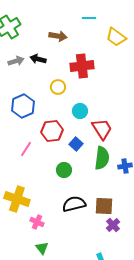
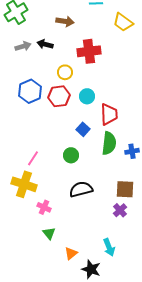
red trapezoid: (102, 129) -> (109, 114), turned 30
red hexagon: (52, 131) -> (59, 96), moved
pink line: (26, 149) -> (33, 158), moved
brown square: (104, 206) -> (125, 189), moved

